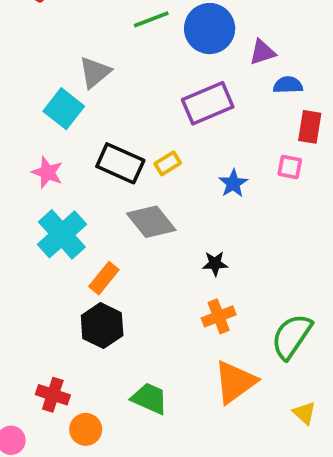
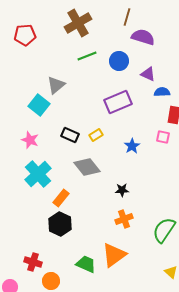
blue circle: (210, 29) -> (119, 61), size x0.7
purple triangle: (262, 52) -> (148, 74), turned 42
black rectangle: (120, 163) -> (70, 135), size x0.7
orange triangle: (235, 382) -> (114, 255), moved

